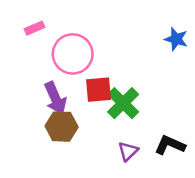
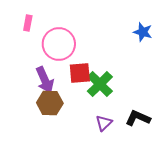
pink rectangle: (34, 28) -> (28, 23), turned -56

